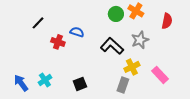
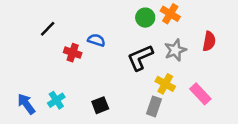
red semicircle: (167, 21) -> (209, 41), moved
black L-shape: (112, 46) -> (140, 58), turned -65
yellow cross: (132, 67) -> (165, 84), turned -35

